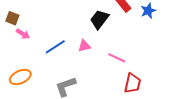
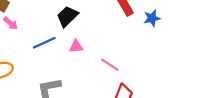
black trapezoid: (99, 19) -> (67, 16), moved

